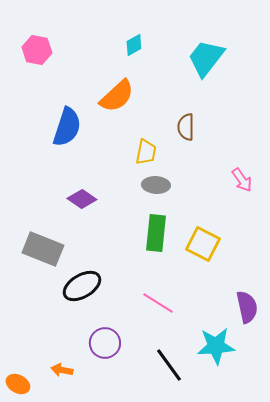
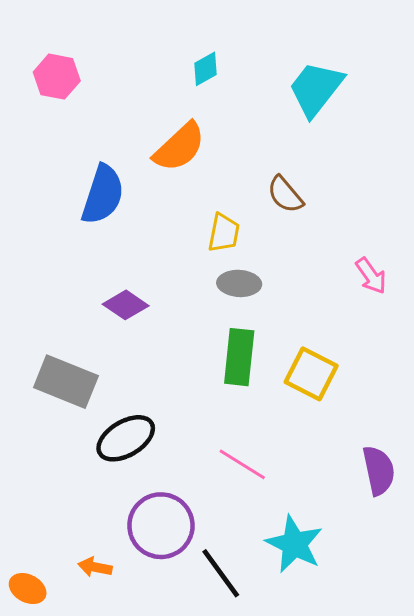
brown semicircle: (186, 127) -> (285, 195), turned -40
purple circle: (105, 343) -> (161, 526), size x1.4
cyan star: (216, 346) -> (294, 544), moved, turned 30
black line: (169, 365) -> (221, 573), moved

